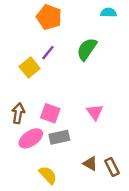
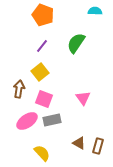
yellow square: (30, 67) -> (40, 72), moved
brown arrow: (18, 113) -> (19, 89), moved
brown rectangle: (112, 167) -> (98, 146), turned 42

